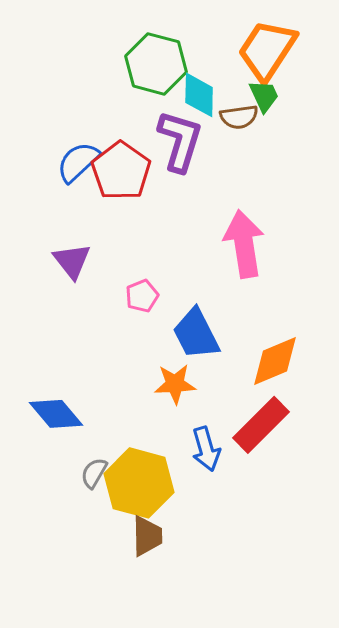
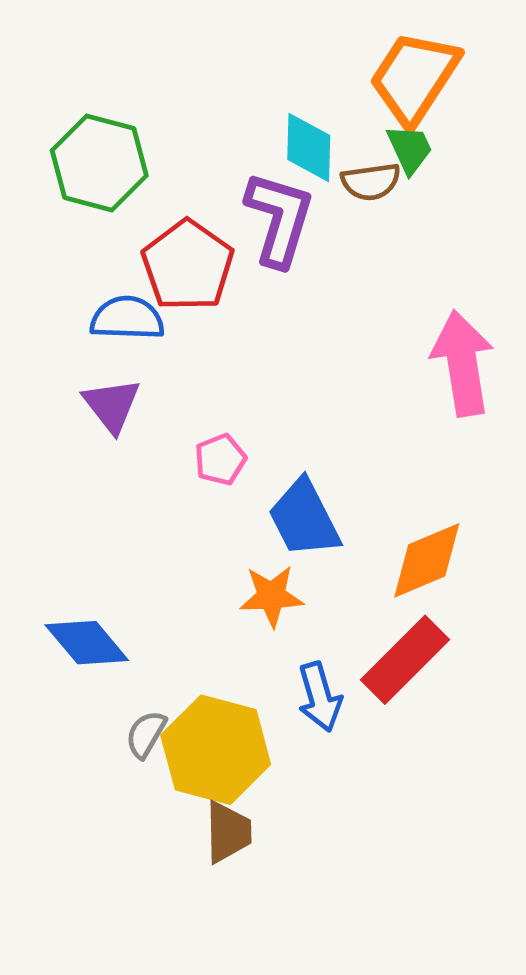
green hexagon: (156, 64) -> (99, 163), moved
blue semicircle: (78, 162) -> (127, 318), moved, turned 45
pink arrow: (244, 244) -> (462, 363), moved

